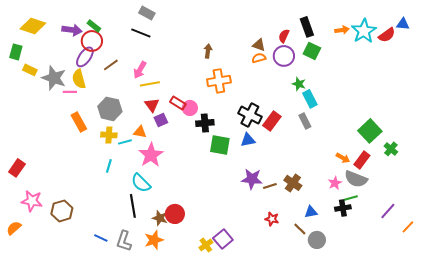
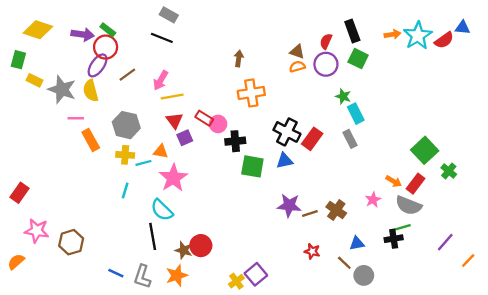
pink line: (70, 92) -> (76, 118), moved
pink star: (335, 183) -> (373, 200), moved

